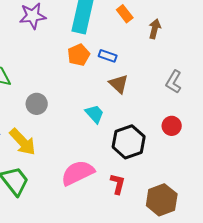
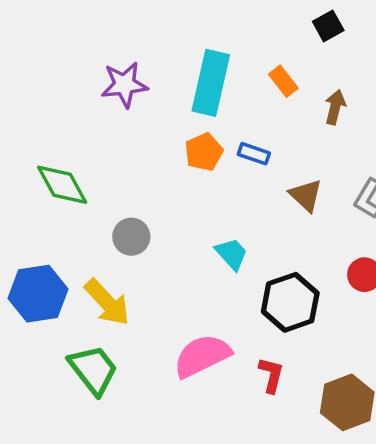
brown triangle: (119, 84) -> (306, 195), moved

